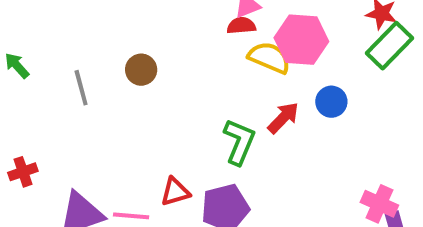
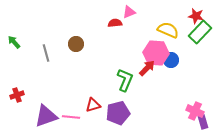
red semicircle: (241, 26) -> (115, 23), moved
pink hexagon: (301, 40) -> (156, 53), moved
yellow semicircle: (269, 58) -> (168, 30), moved

